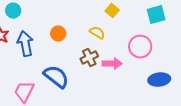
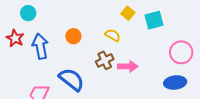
cyan square: (156, 15) -> (154, 20), moved
pink circle: (140, 47) -> (181, 52), moved

